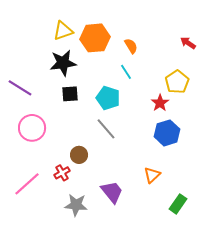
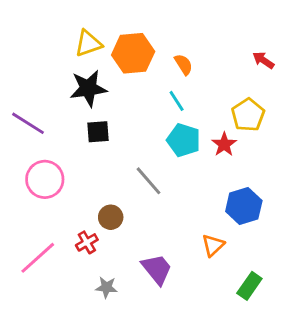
cyan pentagon: (108, 98) -> (184, 140), moved
blue hexagon: (167, 133) -> (244, 206), moved
gray star: (76, 205) -> (106, 287), size x0.7

